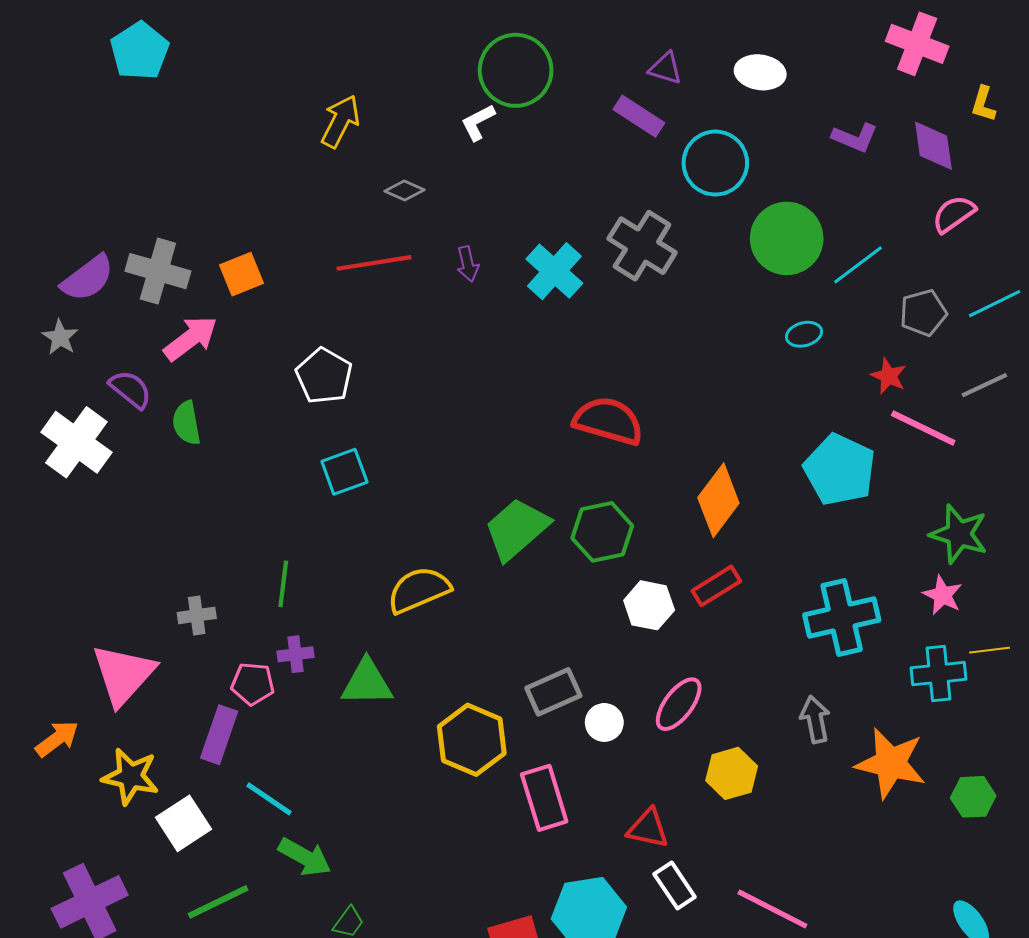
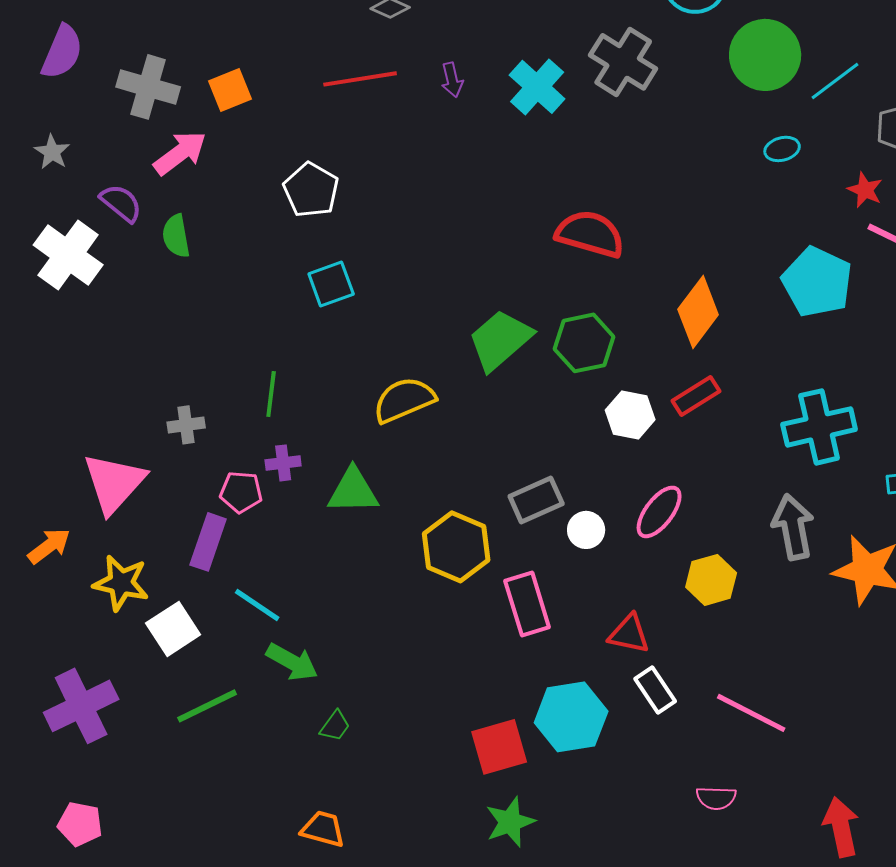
purple semicircle: (88, 278) -> (62, 52), moved, turned -30
gray arrow: (815, 719) -> (793, 527), size x1.4

